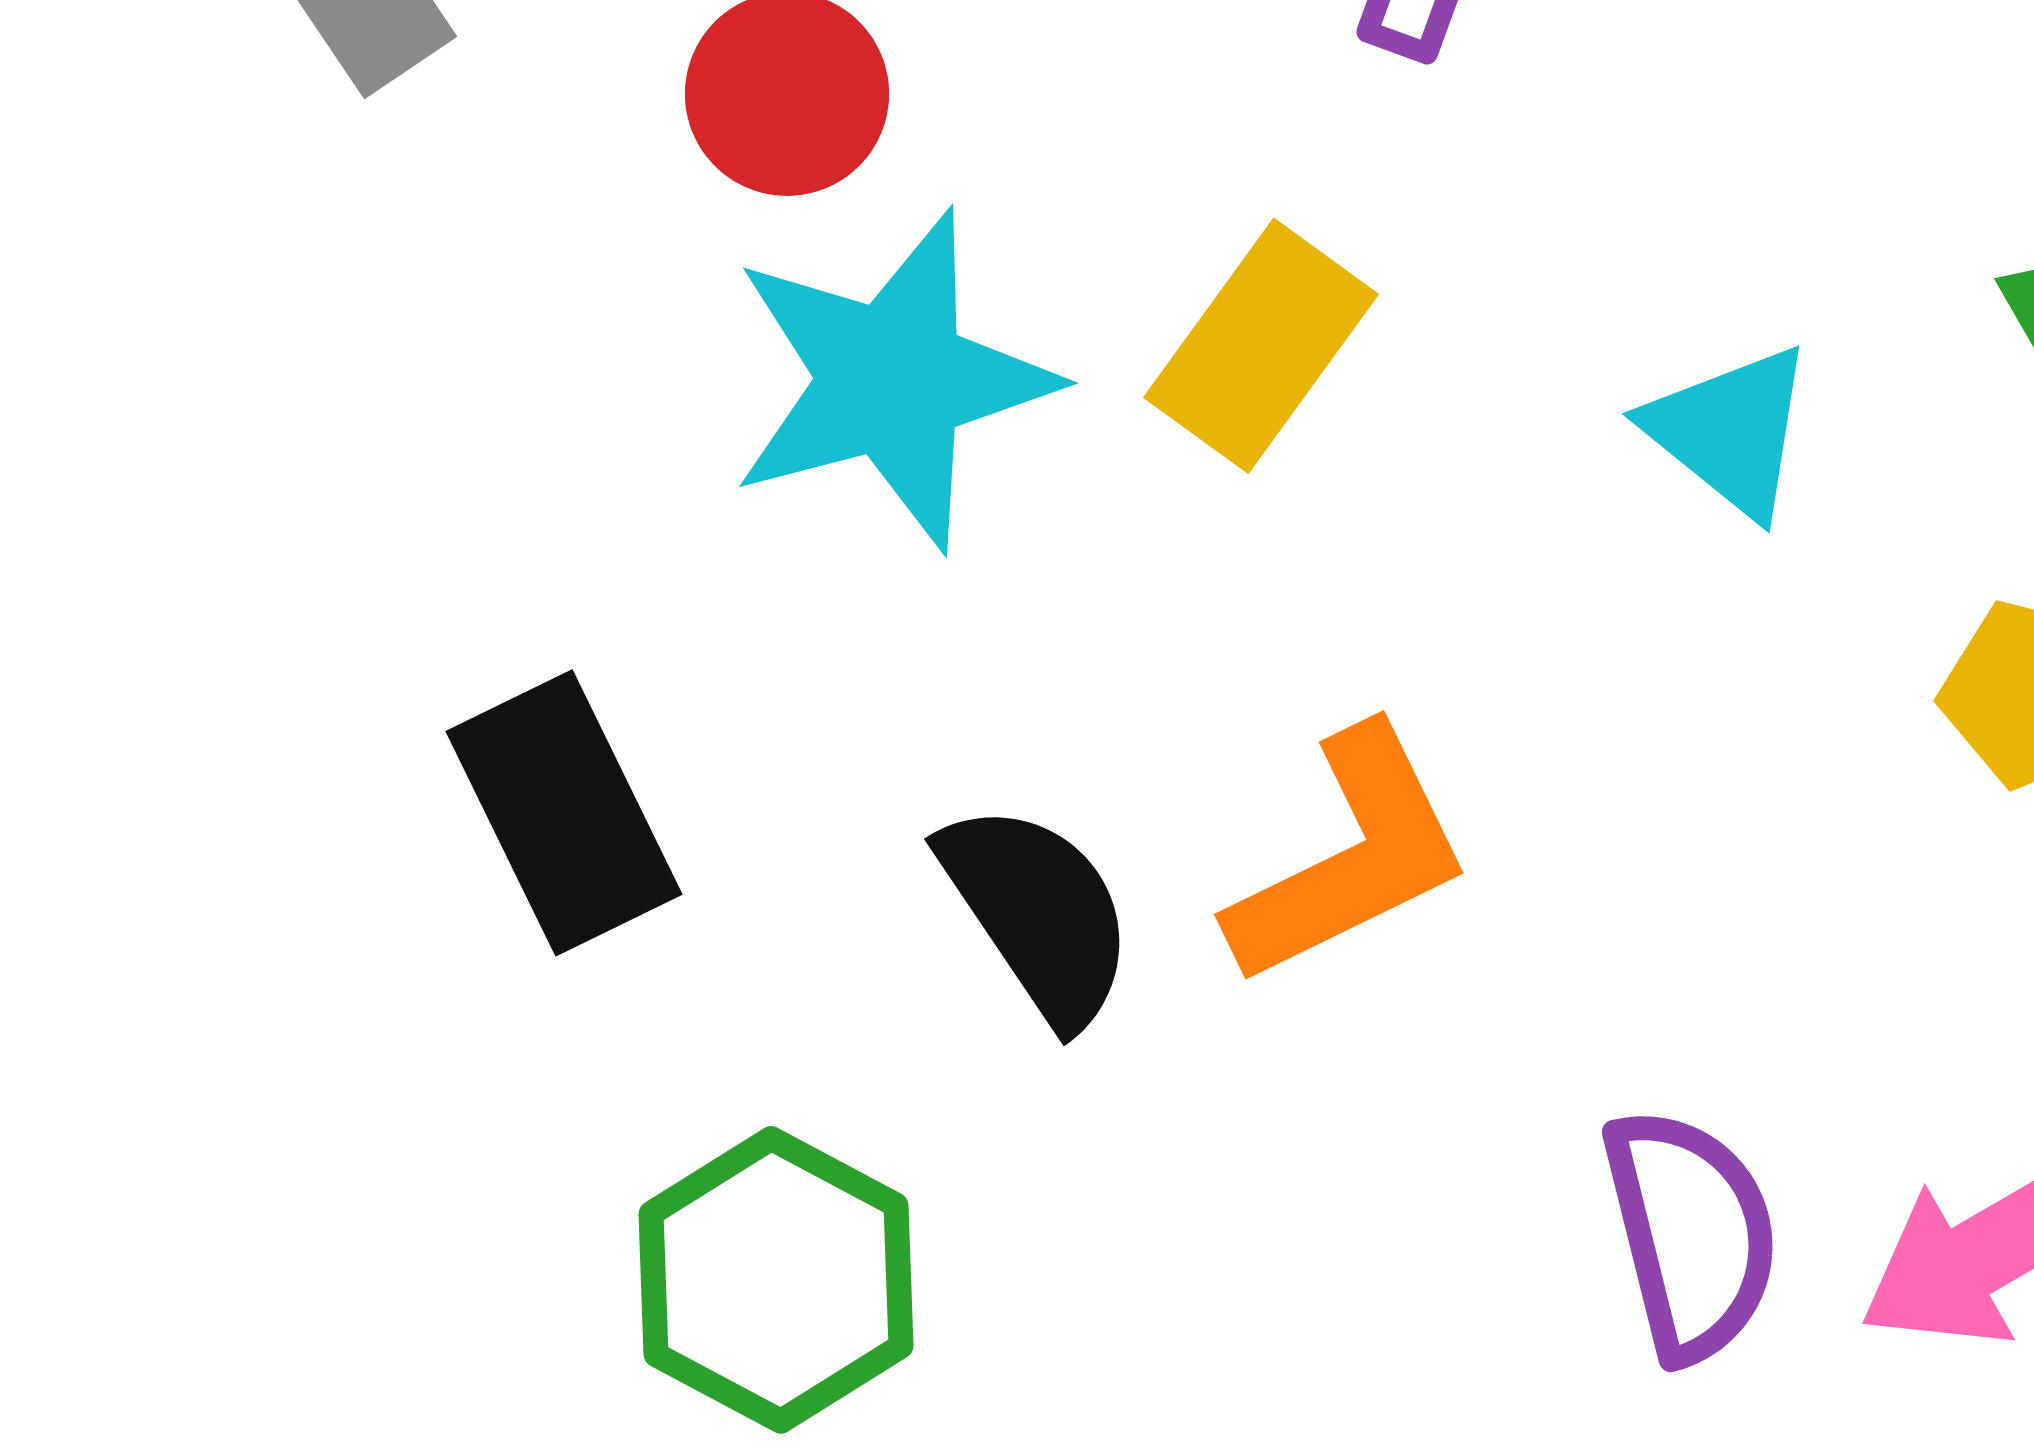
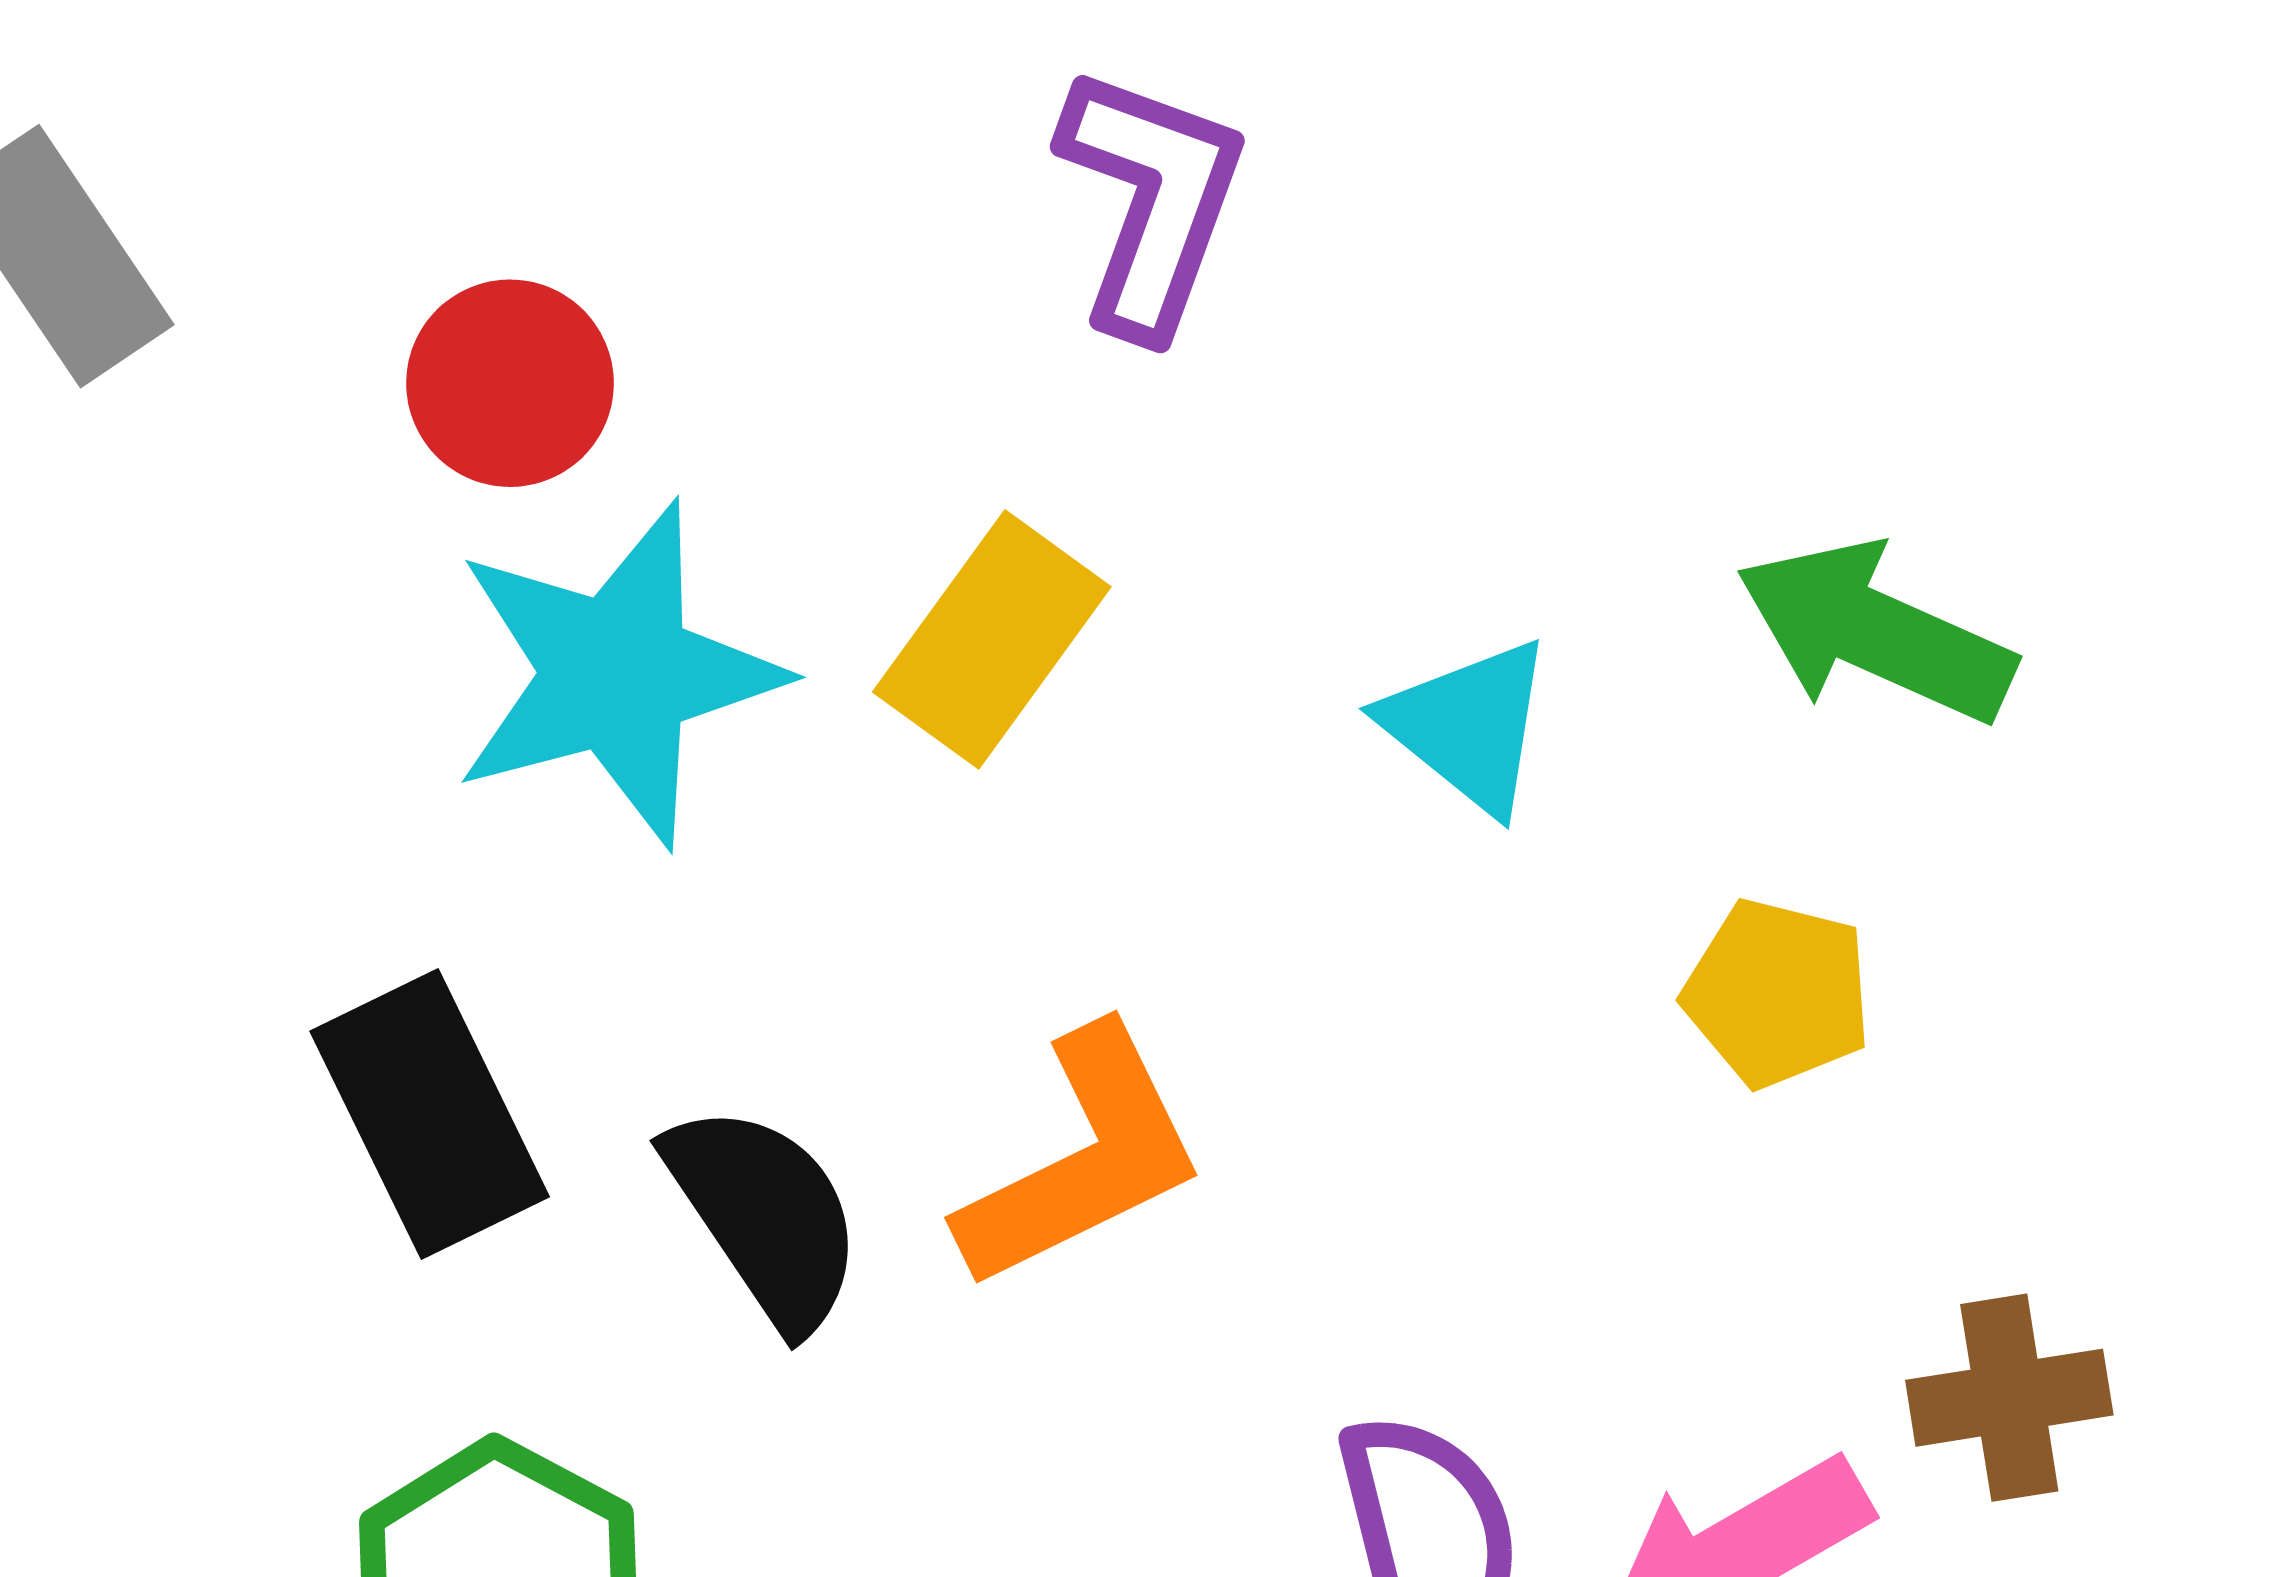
black rectangle: (564, 813) -> (430, 1114), moved

